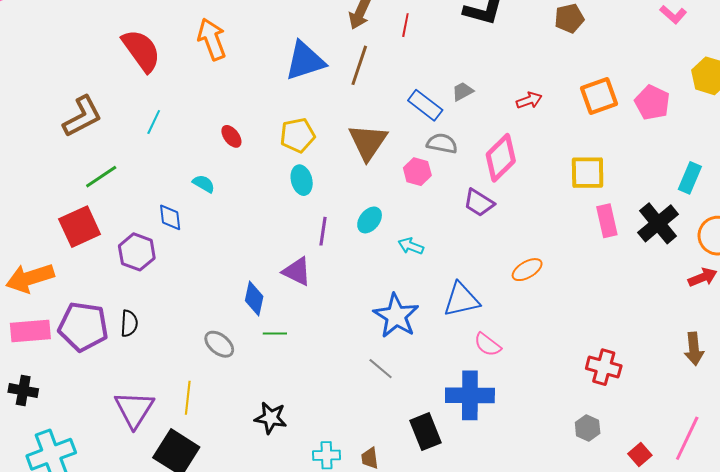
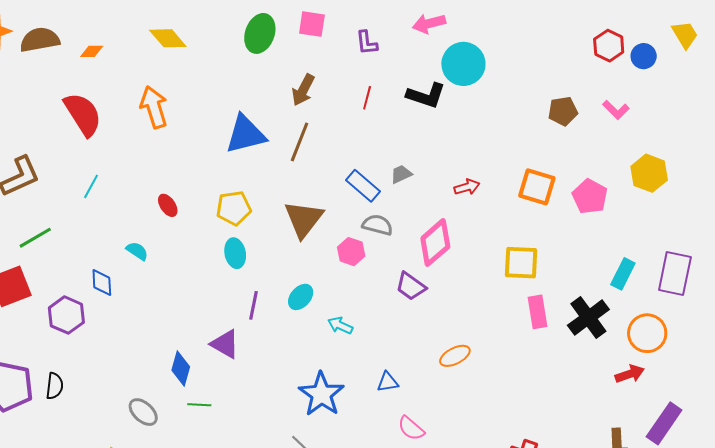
brown pentagon: (569, 18) -> (563, 111), moved
red line: (405, 25) -> (367, 98), moved
orange square: (599, 96) -> (537, 187), turned 33
blue triangle: (461, 300) -> (388, 382), size x0.6

